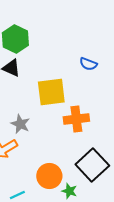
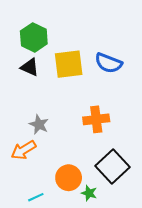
blue semicircle: (88, 64) -> (109, 63), size x1.5
yellow square: (51, 92) -> (69, 64), moved

